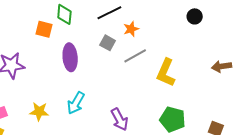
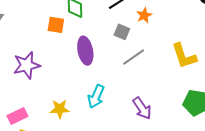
gray line: (135, 56) -> (134, 57), moved
yellow L-shape: (166, 73) -> (184, 56), turned -36

